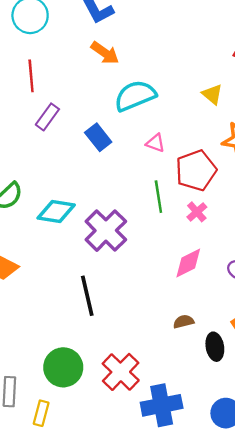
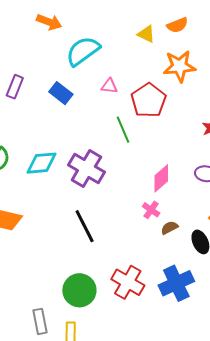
pink cross: (197, 212) -> (151, 210), moved
blue cross: (162, 405) -> (176, 283), moved

